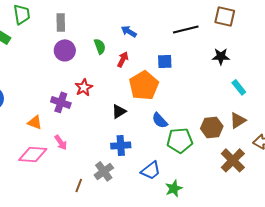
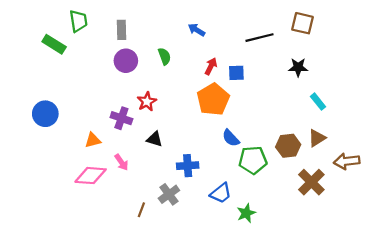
blue arrow: (129, 31) -> (197, 30), moved
red arrow: (123, 59) -> (211, 66), moved
black triangle: (119, 111) -> (155, 139), moved, turned 49
orange triangle: (35, 122) -> (93, 140), turned -35

